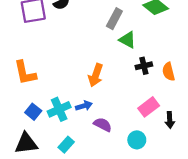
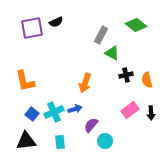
black arrow: (170, 120) -> (151, 113), moved
purple semicircle: (103, 125) -> (91, 125), turned -77
cyan circle: (137, 140) -> (105, 141), moved
cyan rectangle: (66, 145) -> (60, 142), turned -48

